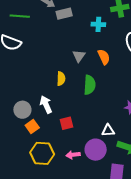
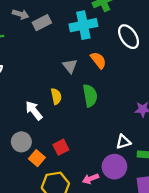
cyan cross: (98, 24) -> (83, 25), size x1.6
white arrow: (46, 105) -> (34, 111), moved
red square: (67, 123) -> (61, 147), moved

